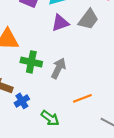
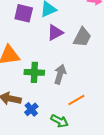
gray trapezoid: (88, 19) -> (82, 37), moved
orange line: (82, 98) -> (76, 100), moved

